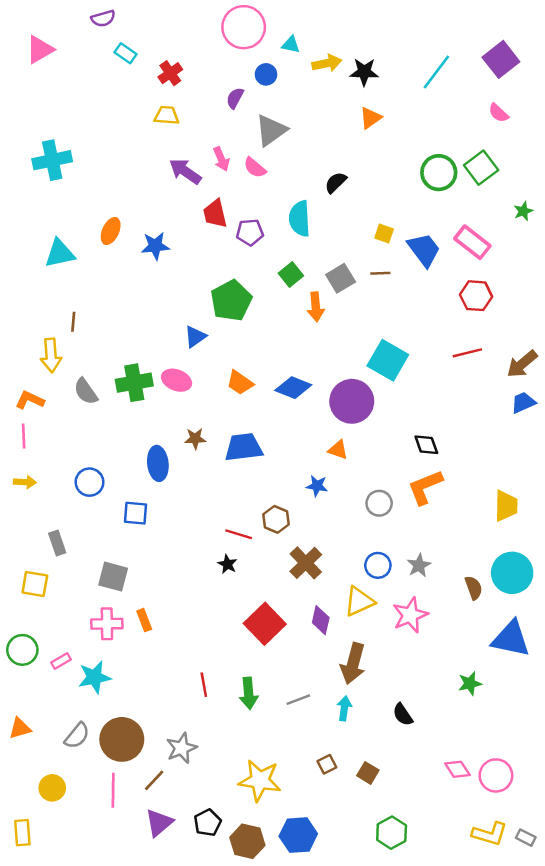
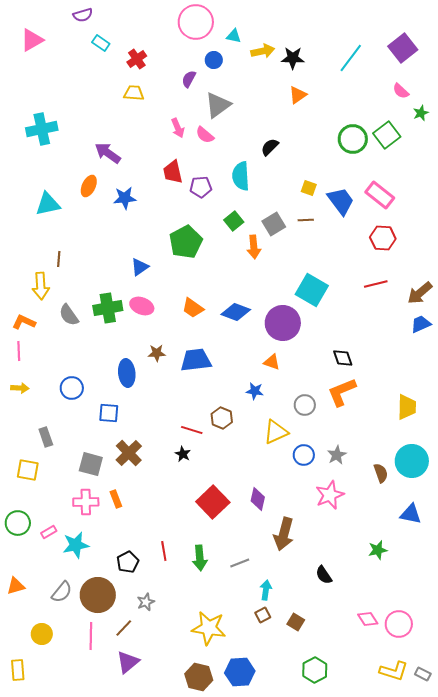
purple arrow: (185, 171) -> (108, 153), moved
green star: (523, 211) -> (421, 113), moved
blue triangle: (195, 337) -> (140, 267), moved
brown cross: (306, 563) -> (129, 453), moved
yellow triangle: (359, 601) -> (276, 432), moved
blue triangle: (511, 639) -> (411, 514), size x0.7
cyan arrow: (344, 708) -> (266, 590), moved
gray star: (181, 748) -> (146, 602), size x0.7
black pentagon: (208, 823) -> (128, 562), moved

